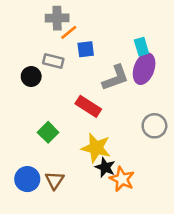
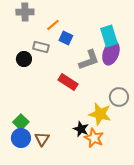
gray cross: (57, 18) -> (25, 12), moved
cyan rectangle: (141, 47) -> (109, 36), size x1.5
blue square: (86, 49) -> (66, 38), turned 32
green square: (48, 132) -> (21, 122), moved
yellow star: (96, 148) -> (100, 114), moved

